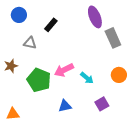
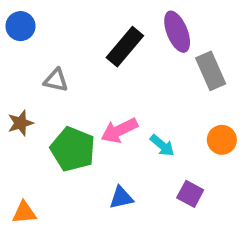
blue circle: (19, 15) -> (20, 26), moved
black rectangle: (51, 25) -> (125, 47), moved, size x1.5
purple square: (102, 104) -> (190, 194), turned -32

